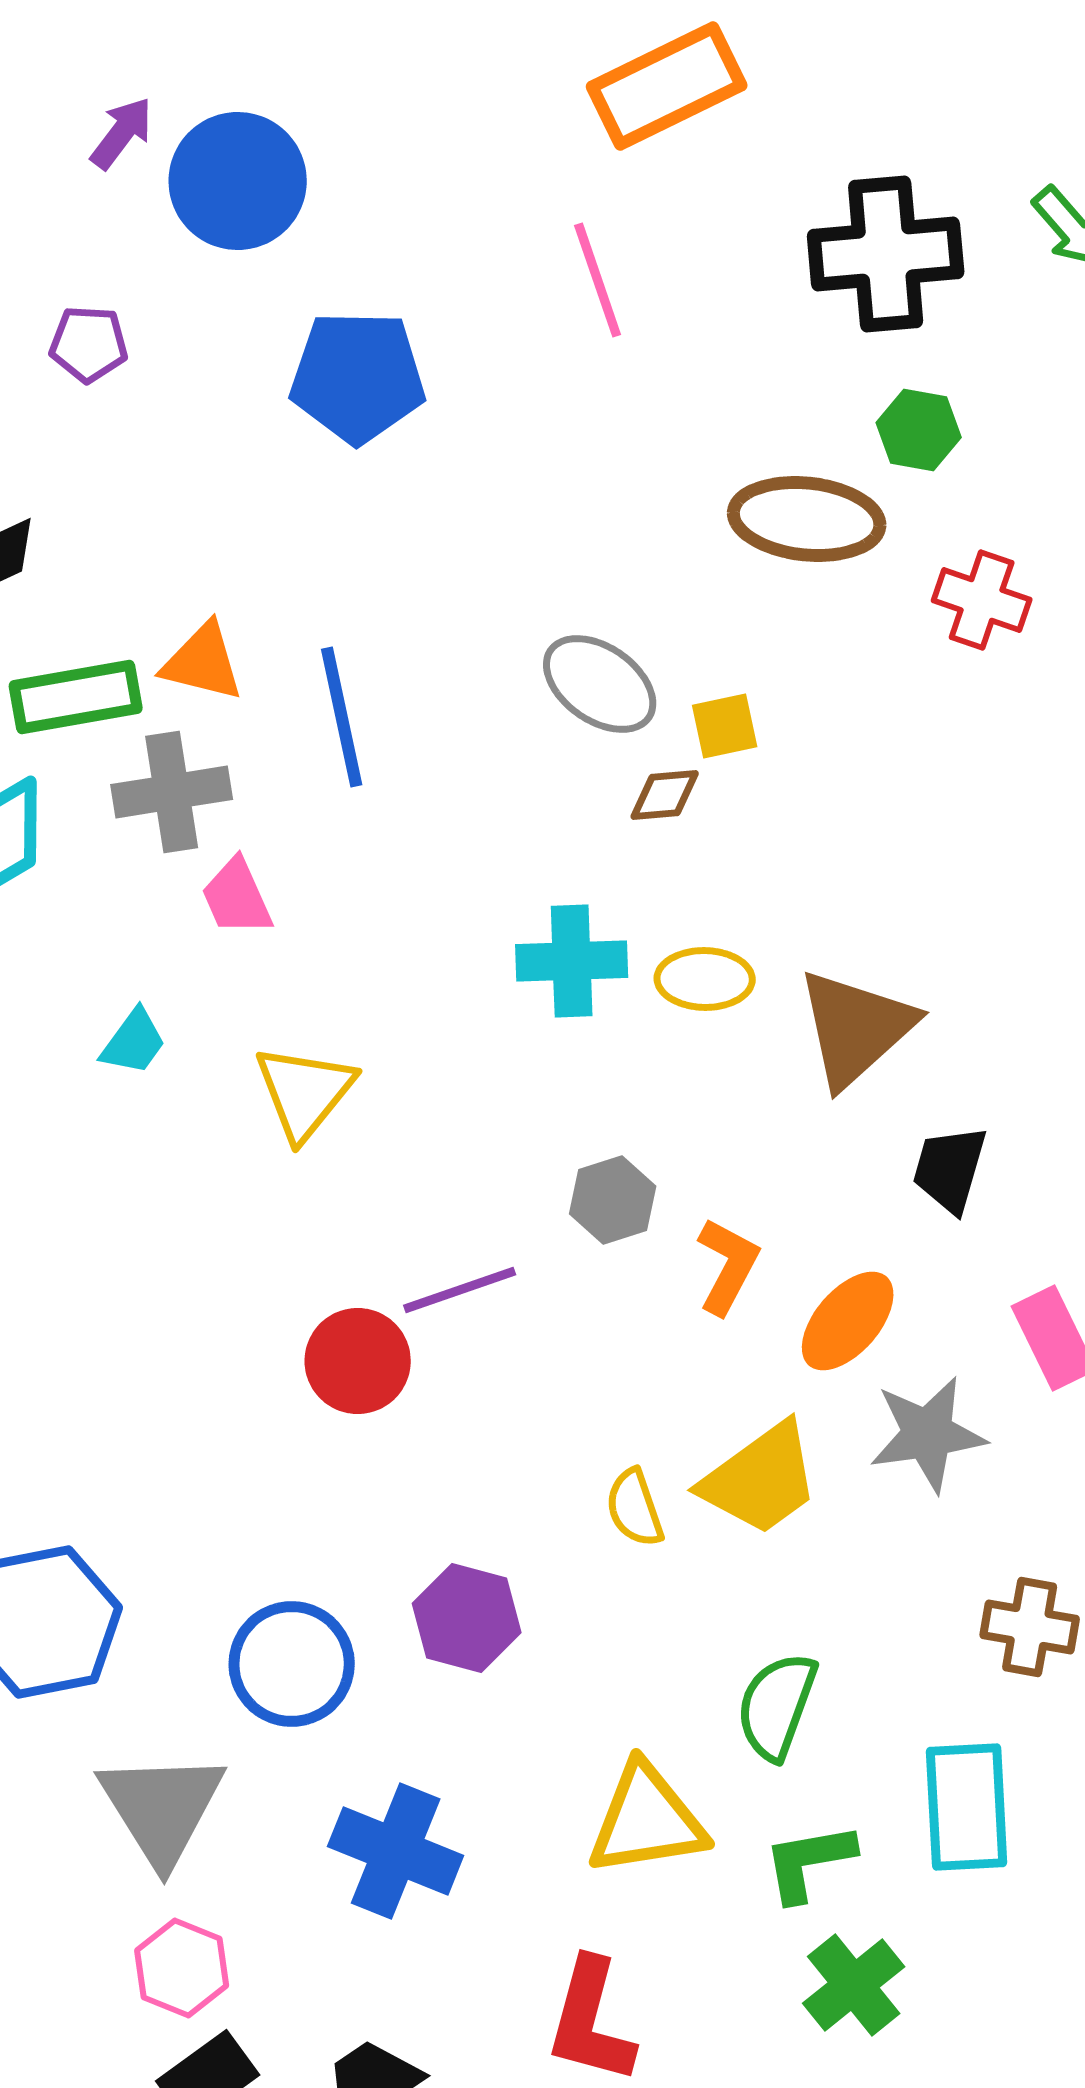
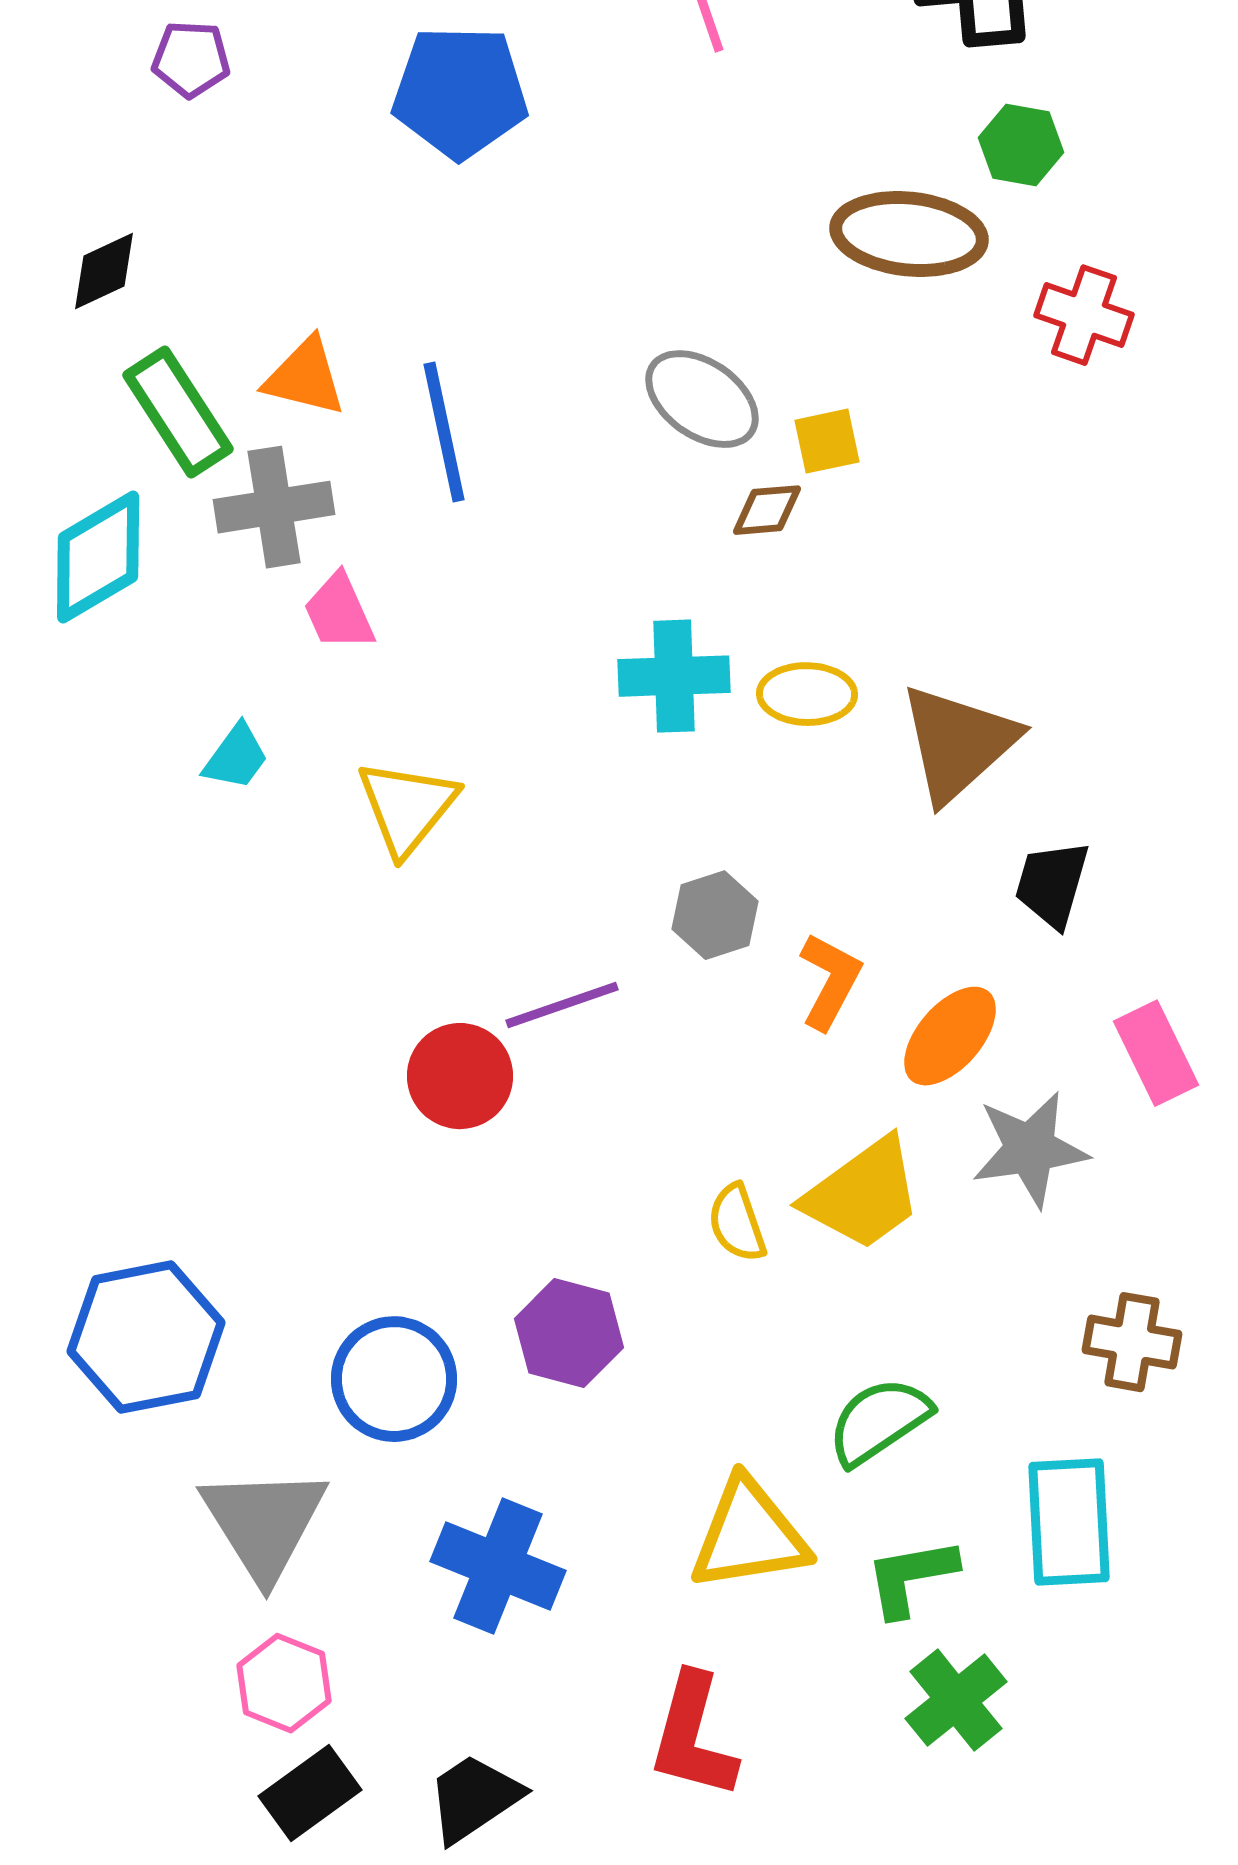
green rectangle: (76, 697) -> (178, 412), turned 67
green semicircle: (777, 1706) -> (879, 1421), turned 36

